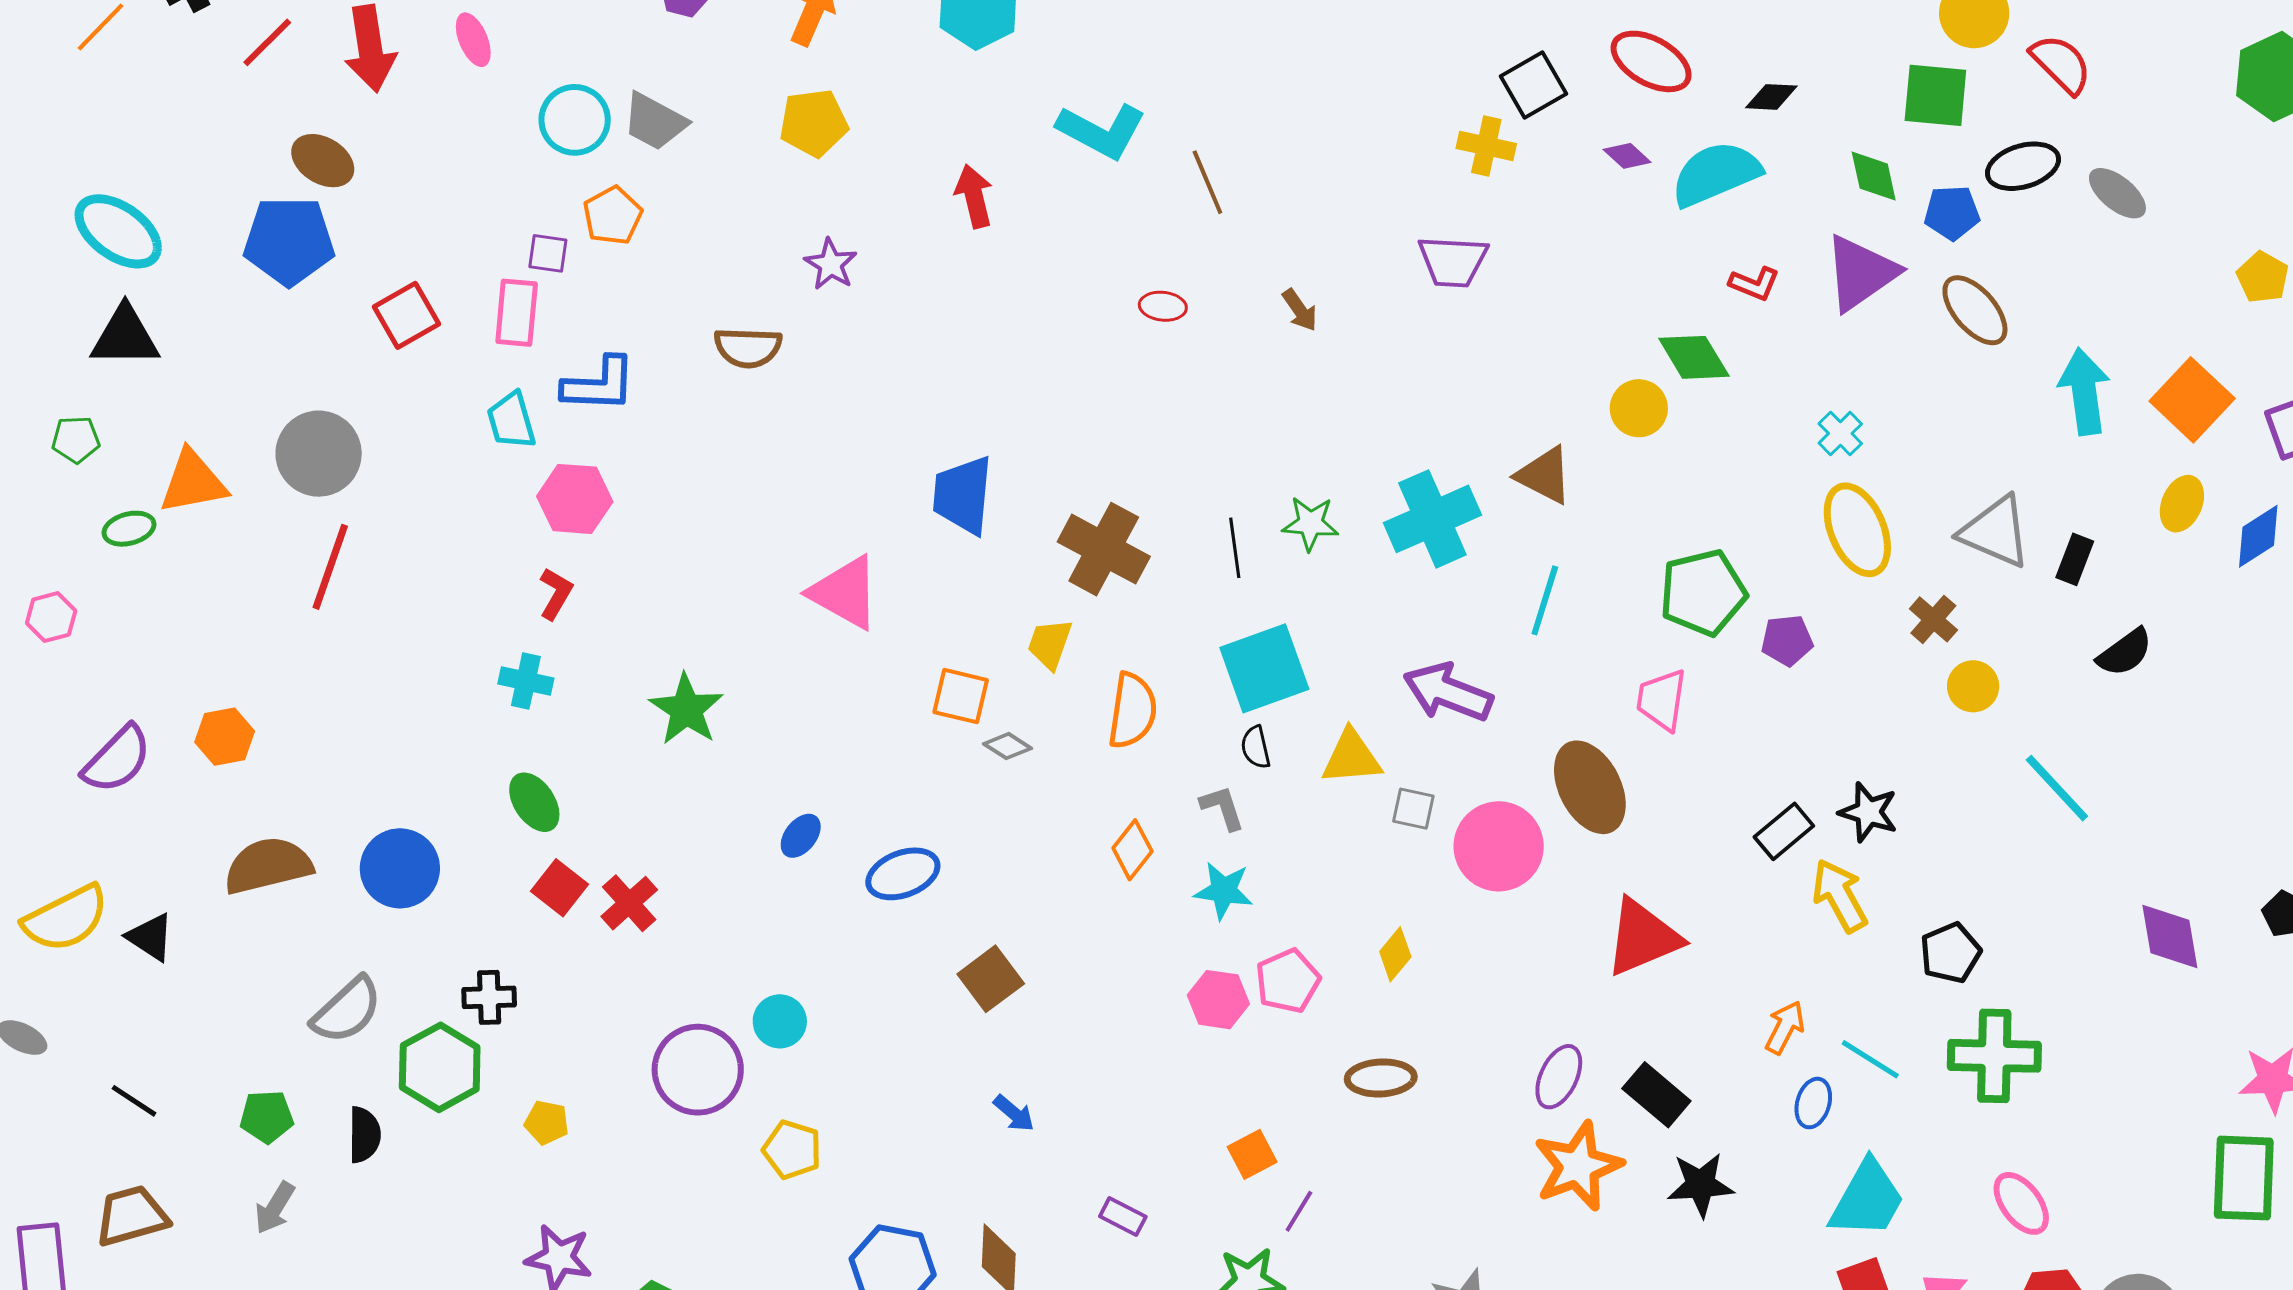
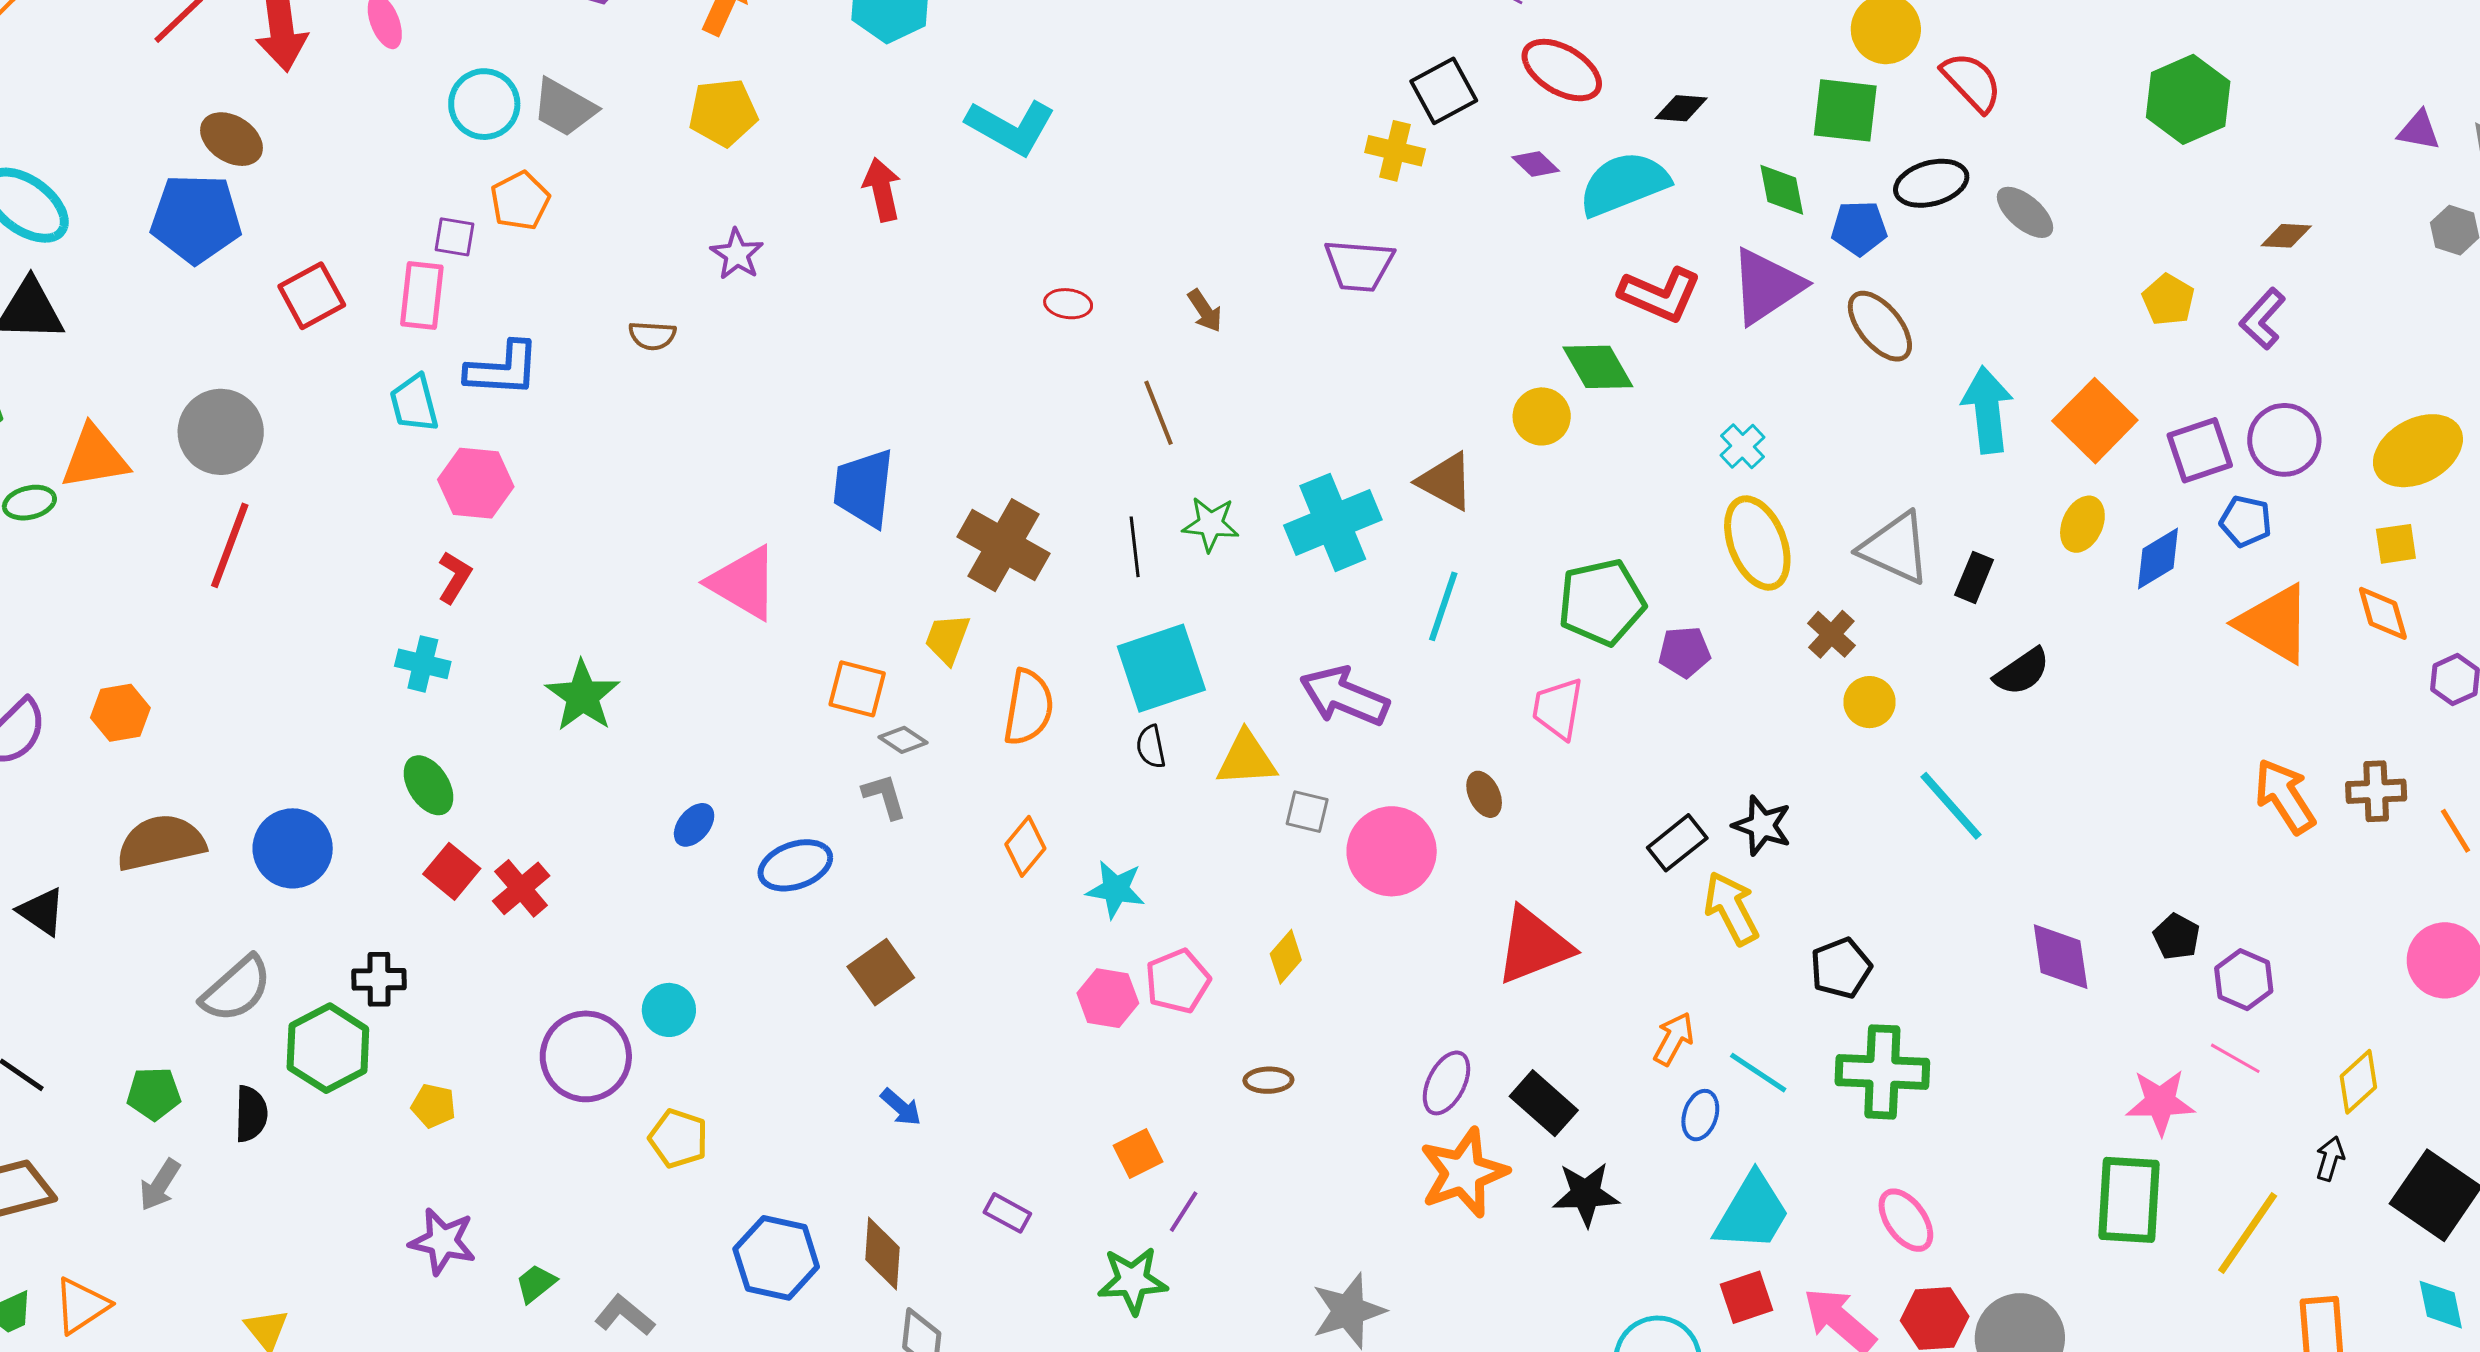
brown line: (1207, 182) -> (1158, 413), moved
red L-shape: (1754, 284) -> (1660, 295), size x1.6
brown semicircle: (748, 348) -> (652, 336), size x0.7
brown ellipse: (1590, 787) -> (1484, 794), size x0.5
gray L-shape: (1222, 808) -> (884, 796), moved
brown ellipse: (1381, 1078) -> (1268, 1080), size x0.7

